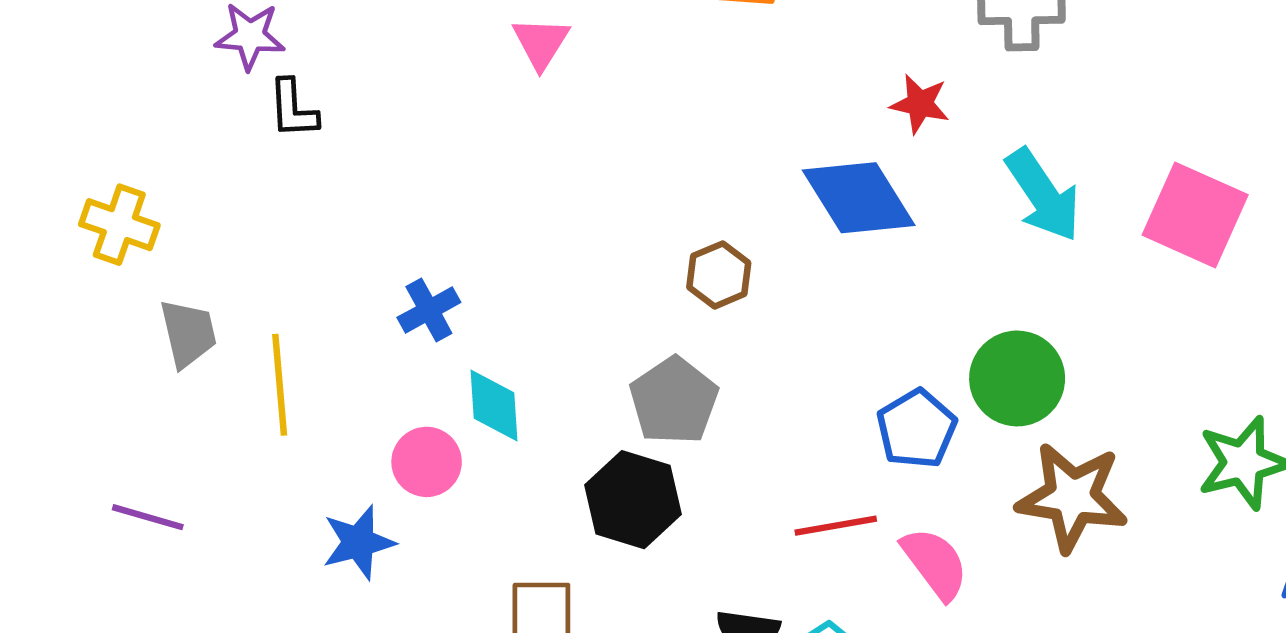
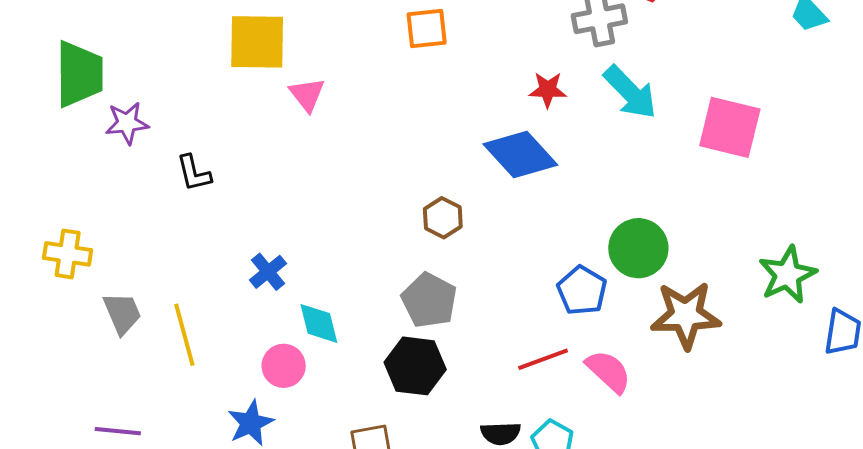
black L-shape: (293, 109) -> (194, 173), moved
cyan arrow: (1043, 195) -> (630, 92), moved

